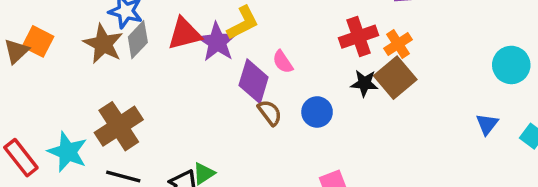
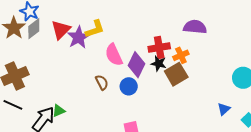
red triangle: (184, 34) -> (61, 30), turned -40
pink semicircle: (283, 62) -> (114, 55), size x1.6
purple diamond: (254, 81) -> (136, 65), moved
black star: (364, 83) -> (159, 63), moved

